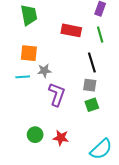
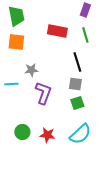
orange square: (29, 53) -> (16, 42), moved
cyan line: (23, 77) -> (11, 84), moved
cyan semicircle: (101, 149) -> (80, 134), moved

